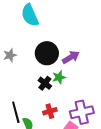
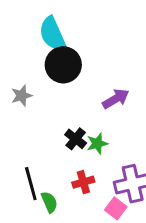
black circle: (47, 53) -> (63, 65), moved
green star: (59, 77) -> (97, 144), moved

